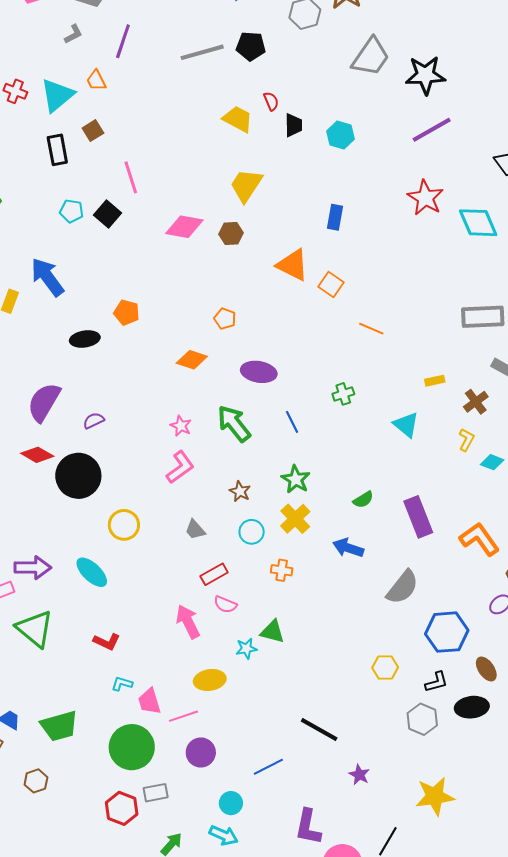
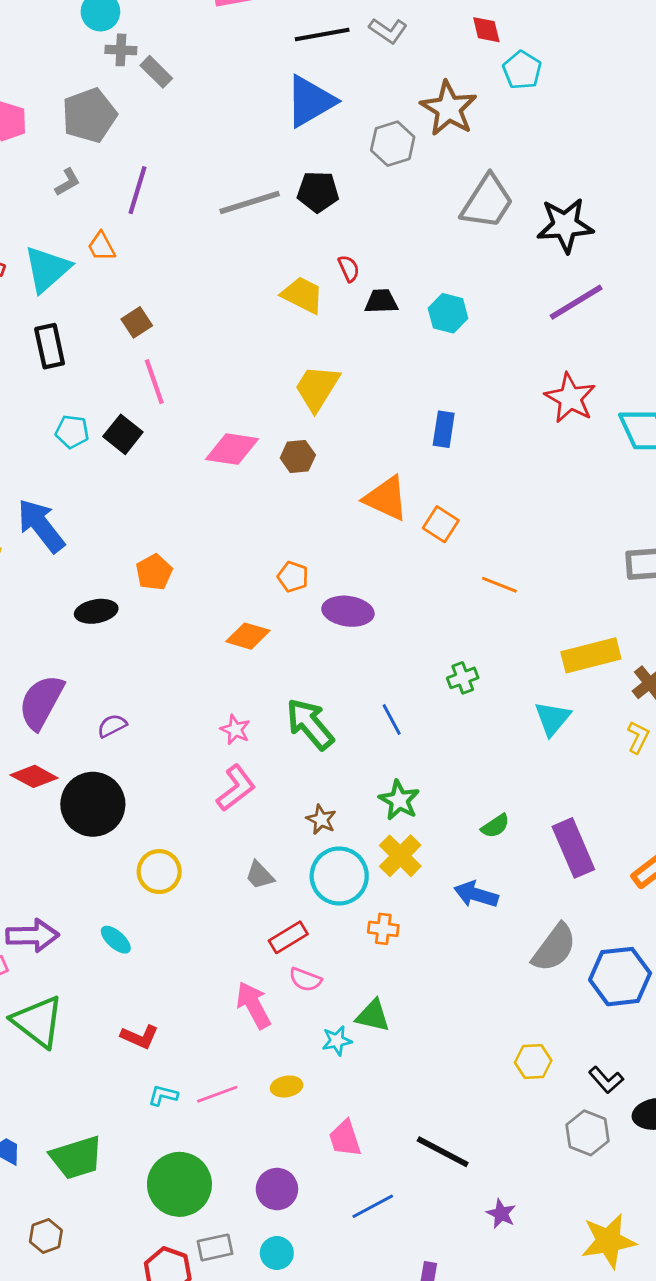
black trapezoid: (293, 125) -> (381, 301), turned -90
brown square: (93, 131) -> (137, 322), moved
orange pentagon: (127, 312) -> (154, 572), turned 30
purple ellipse: (259, 372) -> (348, 611), moved
yellow rectangle: (435, 381) -> (591, 655), size x2.0
cyan triangle: (406, 425) -> (552, 719), turned 32
cyan circle: (252, 532) -> (339, 876), size x1.6
cyan ellipse: (92, 572) -> (116, 940), size x0.7
blue hexagon: (447, 632) -> (620, 977), moved
yellow ellipse: (210, 680) -> (287, 1086), size x0.7
black L-shape: (436, 682) -> (606, 1080), turned 65
pink trapezoid: (149, 701) -> (345, 1138), moved
pink line: (183, 716) -> (217, 1094), moved
cyan circle: (231, 803) -> (277, 1253), moved

